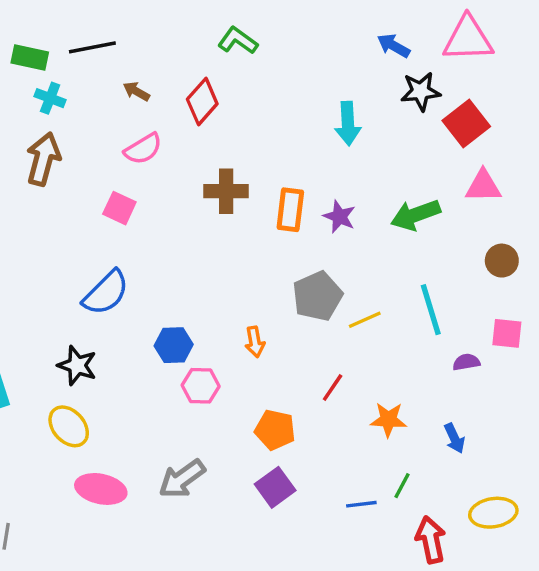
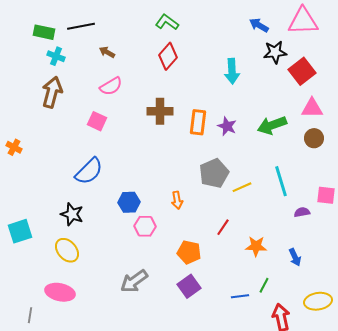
red diamond: (202, 102) -> (168, 56), moved
brown circle: (502, 261) -> (314, 138), moved
pink ellipse: (101, 489) -> (60, 292), moved

